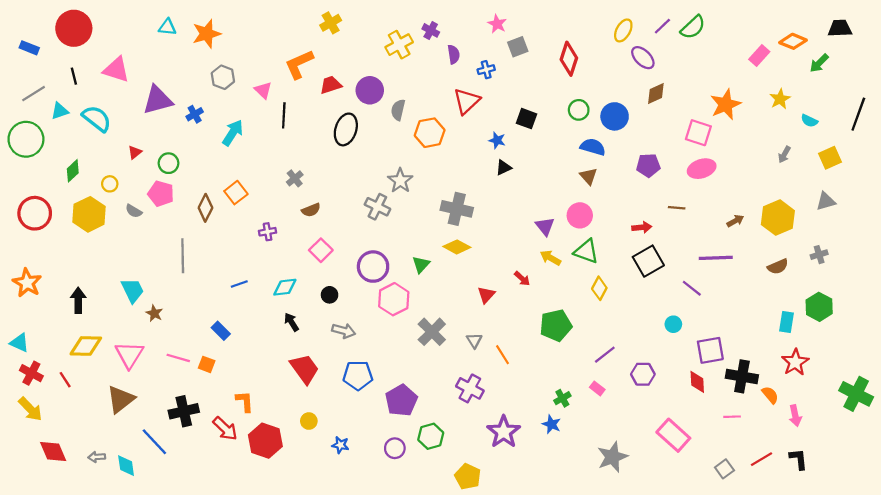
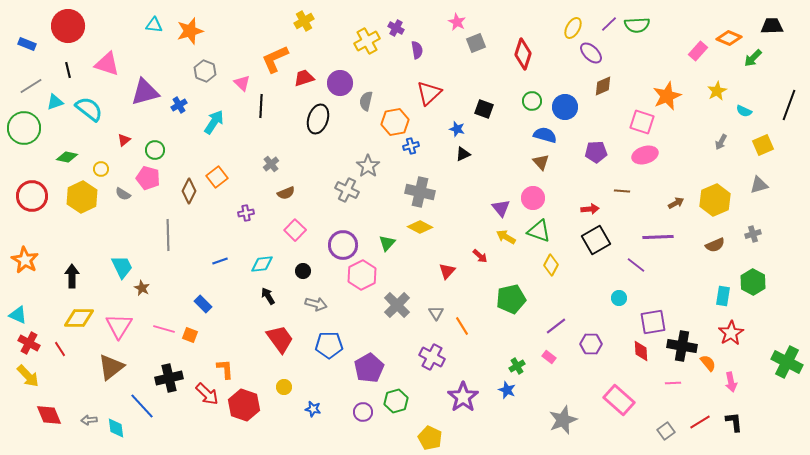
green semicircle: (693, 27) -> (637, 25), turned 40
blue cross: (486, 70) -> (411, 146), moved
green diamond: (73, 171) -> (67, 157), turned 55

